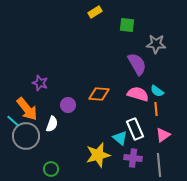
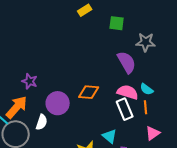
purple circle: (68, 105) -> (58, 103), size x1.5
orange arrow: (27, 109) -> (17, 107), turned -100
white rectangle: (135, 129) -> (125, 109), moved

